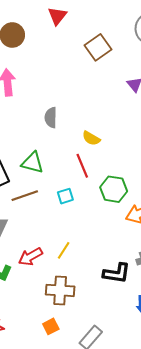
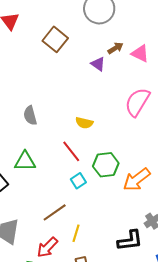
yellow semicircle: (91, 138) -> (84, 123), moved
brown line: (25, 196) -> (55, 212), moved
cyan square: (65, 196) -> (78, 181), moved

